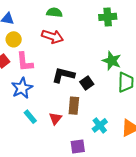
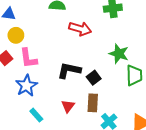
red arrow: (53, 37) -> (80, 29), moved
brown rectangle: (74, 106) -> (93, 103), moved
red triangle: (55, 119) -> (68, 106), moved

